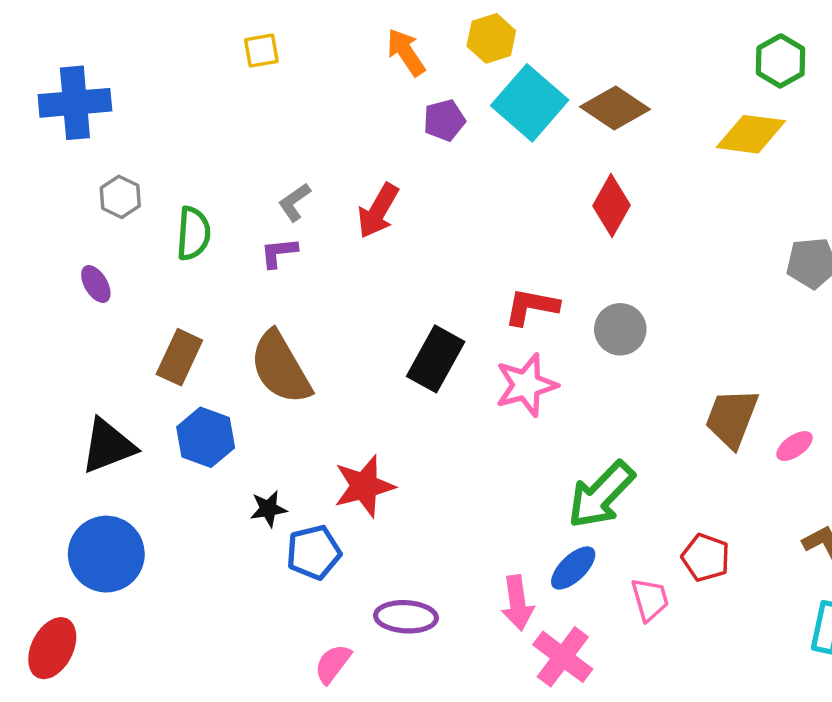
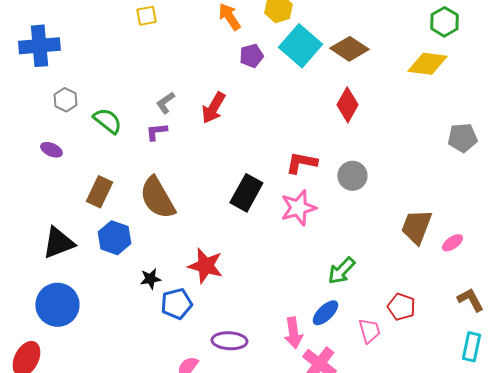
green semicircle: (193, 233) -> (107, 121), turned -56
purple ellipse: (96, 284) -> (51, 150), turned -35
red star: (364, 486) -> (205, 266), turned 30
green arrow: (601, 495) -> (341, 271), size x0.7

